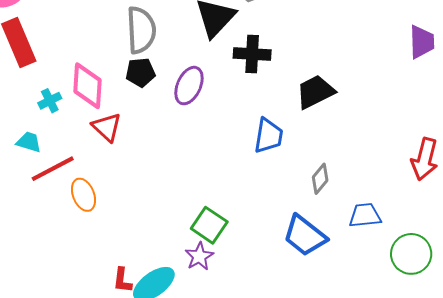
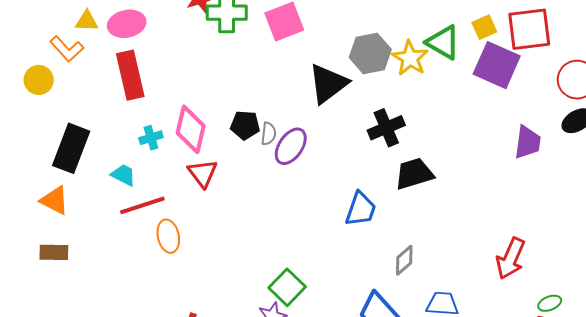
gray semicircle: (141, 30) -> (269, 134), moved, size x0.5
black cross: (252, 54) -> (386, 128), moved, turned -36

